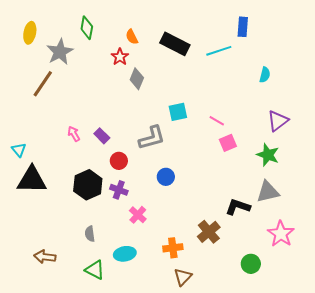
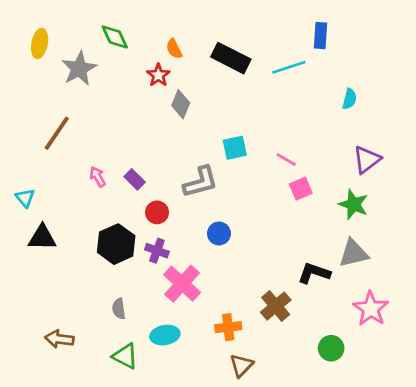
green diamond: (87, 28) -> (115, 37), turned -35
brown line: (43, 84) -> (57, 133), moved
black triangle: (32, 180) -> (42, 237), size x0.7
pink cross: (138, 215) -> (182, 284), size x1.6

